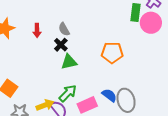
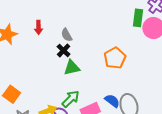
red arrow: (37, 30) -> (38, 27), moved
orange pentagon: (112, 53) -> (115, 58), turned -30

